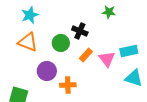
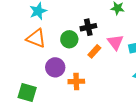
black cross: (80, 31) -> (88, 27), turned -35
pink triangle: (107, 59) -> (115, 42), moved

